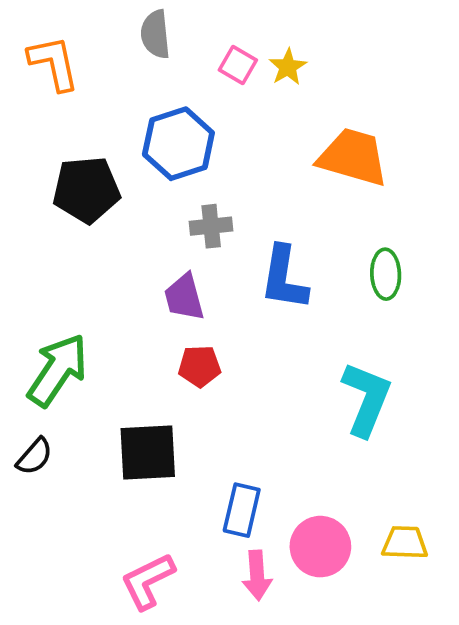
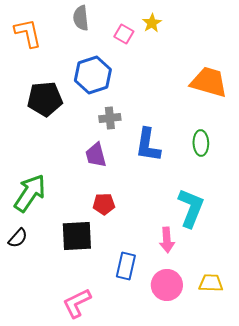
yellow star: (288, 67) -> (152, 23), moved
orange trapezoid: (353, 157) -> (209, 82), moved
red pentagon: (200, 366) -> (104, 204), moved
pink arrow: (257, 575) -> (167, 240), moved

